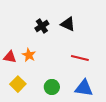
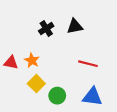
black triangle: (68, 24) -> (75, 26), turned -35
yellow square: (18, 84) -> (36, 84), moved

